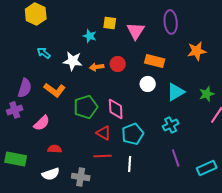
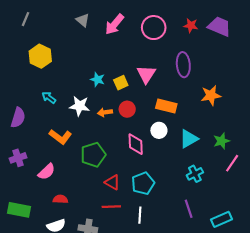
yellow square: (110, 23) -> (121, 83), moved, turned -32
purple semicircle: (25, 88) -> (18, 118), moved
pink diamond: (116, 109) -> (136, 144), moved
cyan cross: (171, 125) -> (195, 174), moved

